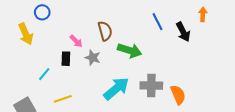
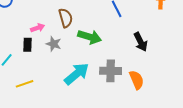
black arrow: (183, 32) -> (141, 42), moved
pink arrow: (76, 41) -> (38, 28), turned -64

